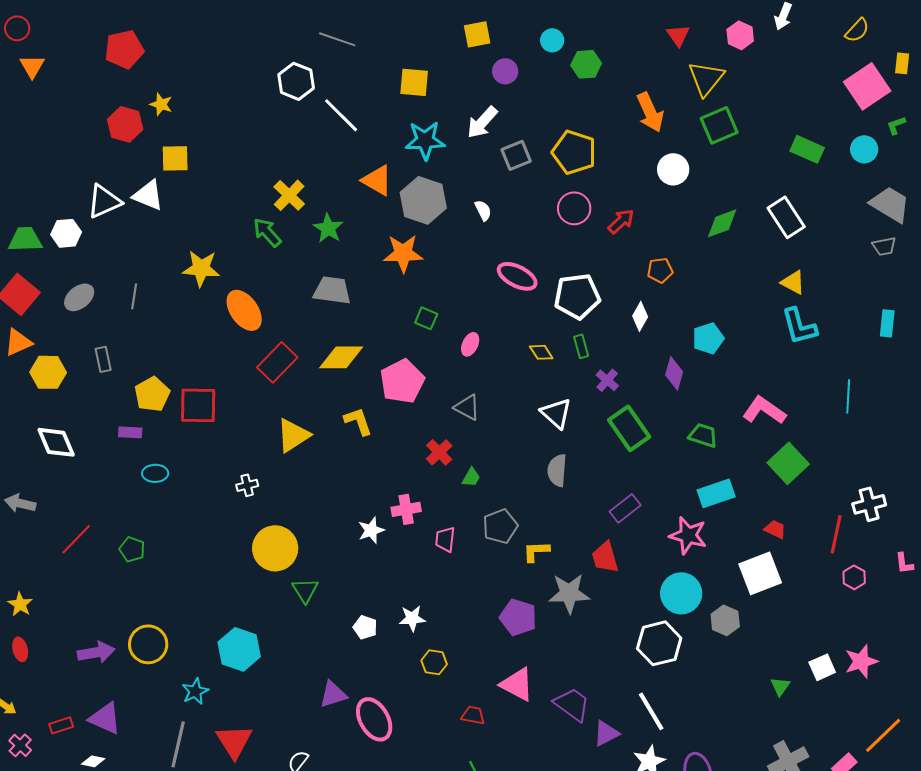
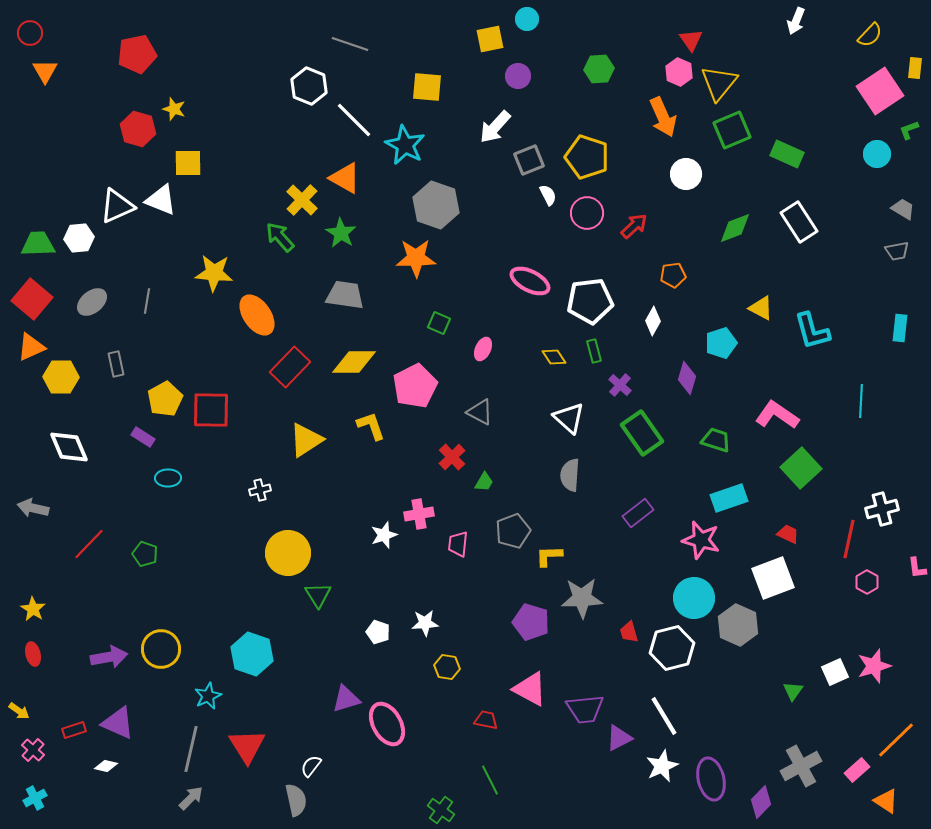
pink hexagon: (740, 35) -> (679, 72), moved
cyan circle: (552, 40) -> (527, 19), moved
cyan star: (425, 140) -> (405, 145), moved, turned 30
green rectangle: (807, 149) -> (787, 154), moved
orange triangle: (377, 180) -> (345, 178), moved
gray trapezoid: (890, 204) -> (903, 209), size x0.6
white semicircle: (483, 210) -> (548, 195), moved
yellow triangle: (793, 282) -> (761, 308), moved
purple rectangle: (130, 432) -> (143, 437), turned 30
red trapezoid: (605, 557) -> (629, 632), moved, size x0.7
gray hexagon: (725, 620) -> (738, 625), size x1.4
purple trapezoid: (572, 704) -> (585, 709), turned 138

